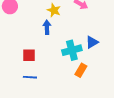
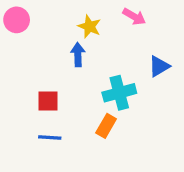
blue triangle: (92, 42) -> (159, 66), moved
orange rectangle: (81, 70) -> (106, 126), moved

